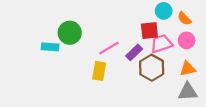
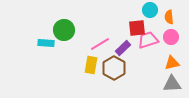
orange semicircle: (184, 19) -> (169, 17), turned 40
brown hexagon: (152, 68) -> (114, 68), moved

